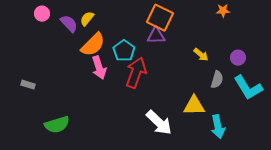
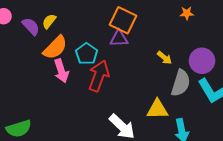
purple circle: (238, 58) -> (202, 61), size x1.6
gray semicircle: (217, 80) -> (181, 83), size x1.5

